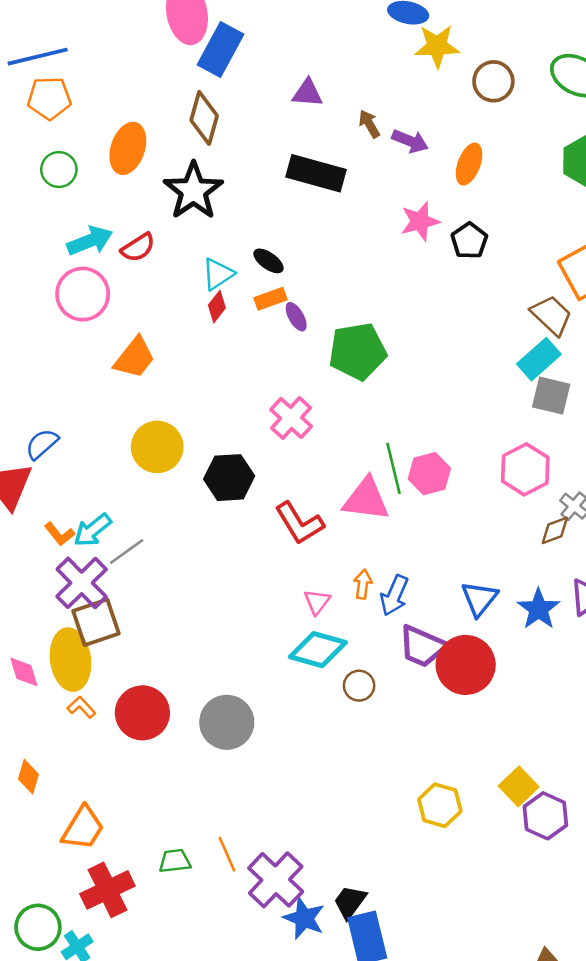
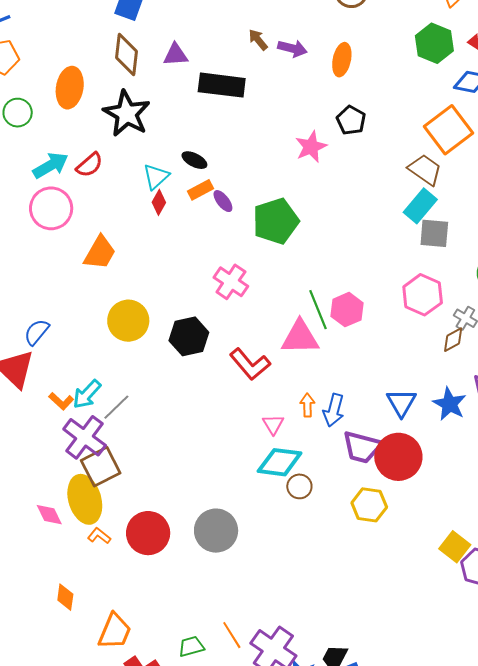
purple triangle: (307, 93) -> (176, 55), moved
pink star: (420, 221) -> (311, 147), moved
brown circle: (359, 686) -> (299, 486), moved
yellow hexagon: (440, 805) -> (369, 505), moved

